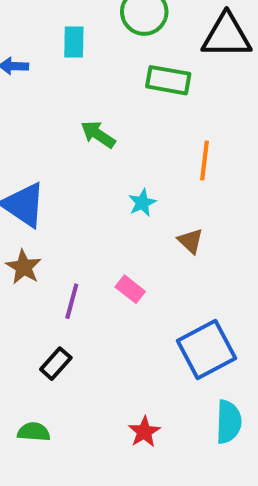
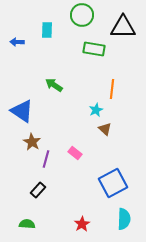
green arrow: (98, 134) -> (54, 85), moved
cyan star: (142, 203) -> (96, 110), moved
brown star: (24, 267) -> (32, 142), moved

